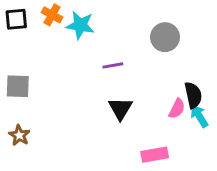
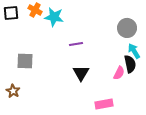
gray circle: (165, 37) -> (127, 28), moved
gray square: (18, 86) -> (25, 61), moved
cyan arrow: (199, 116) -> (134, 51), moved

